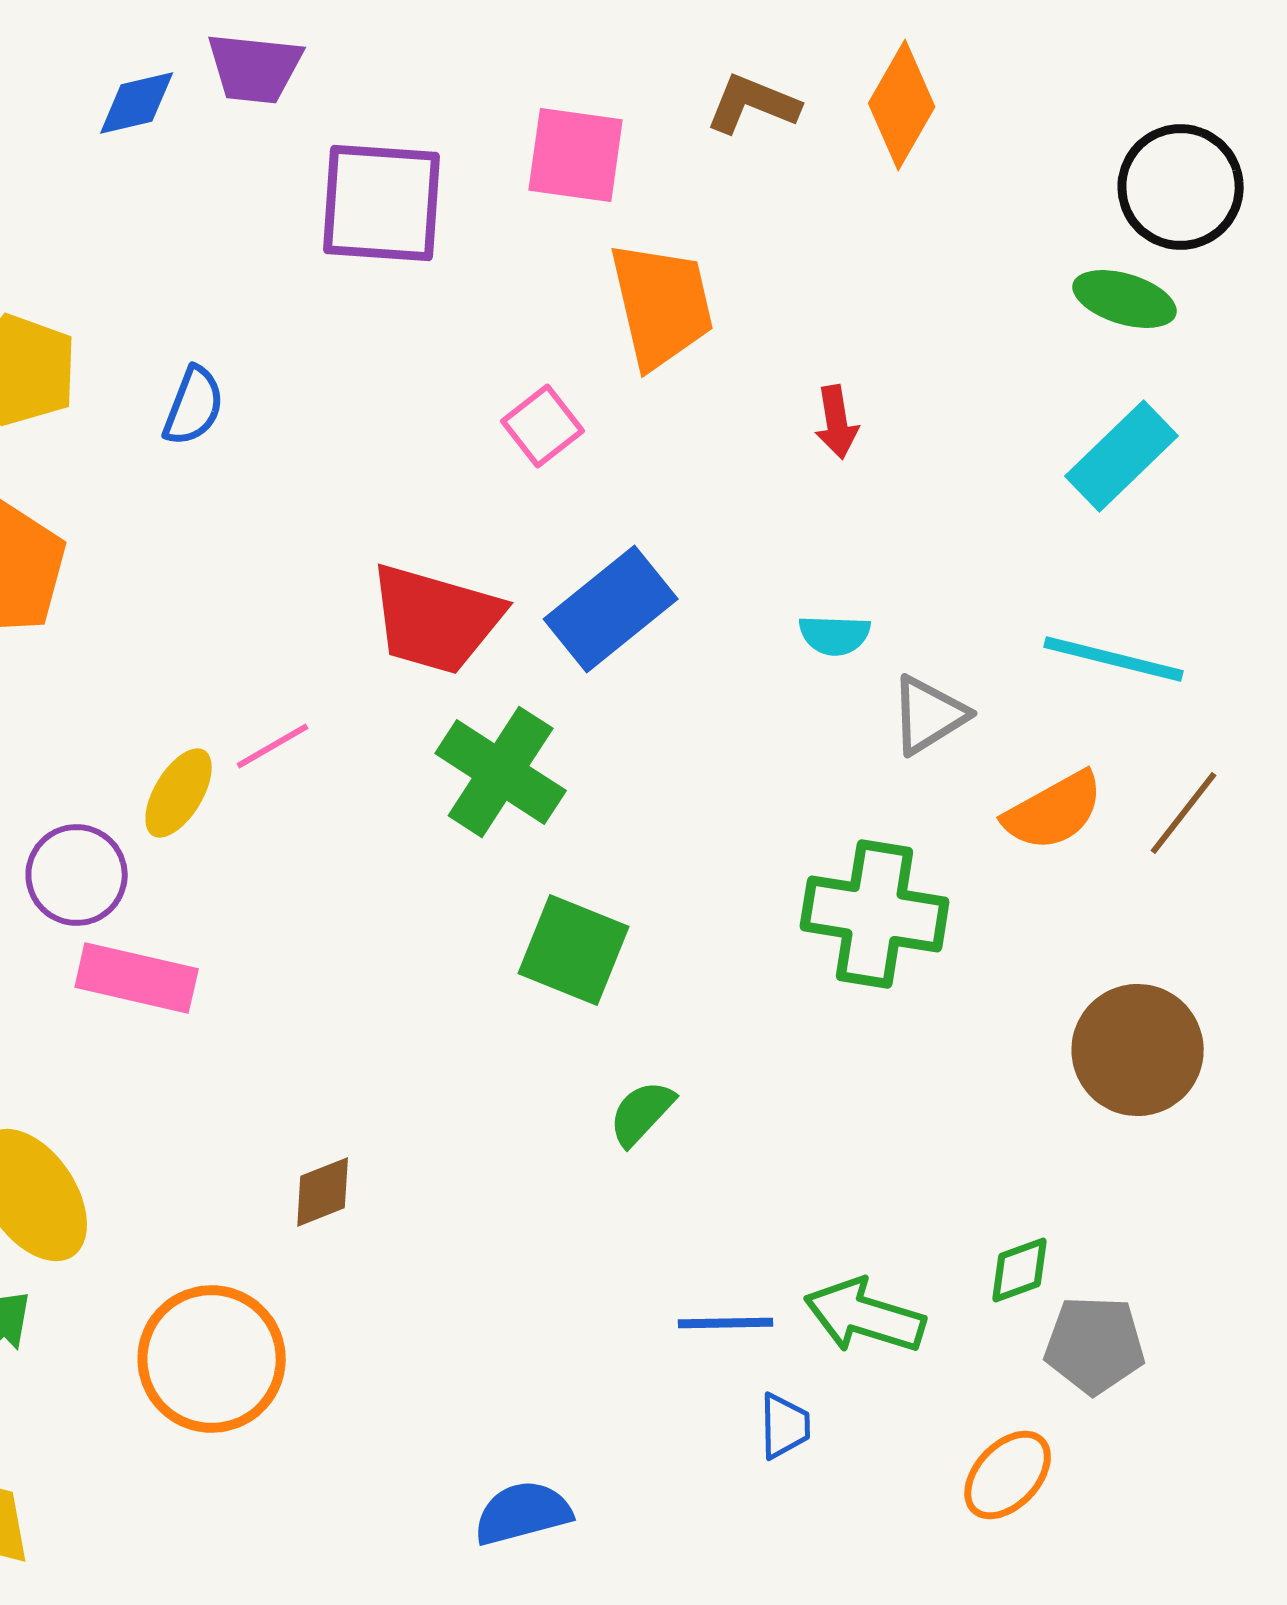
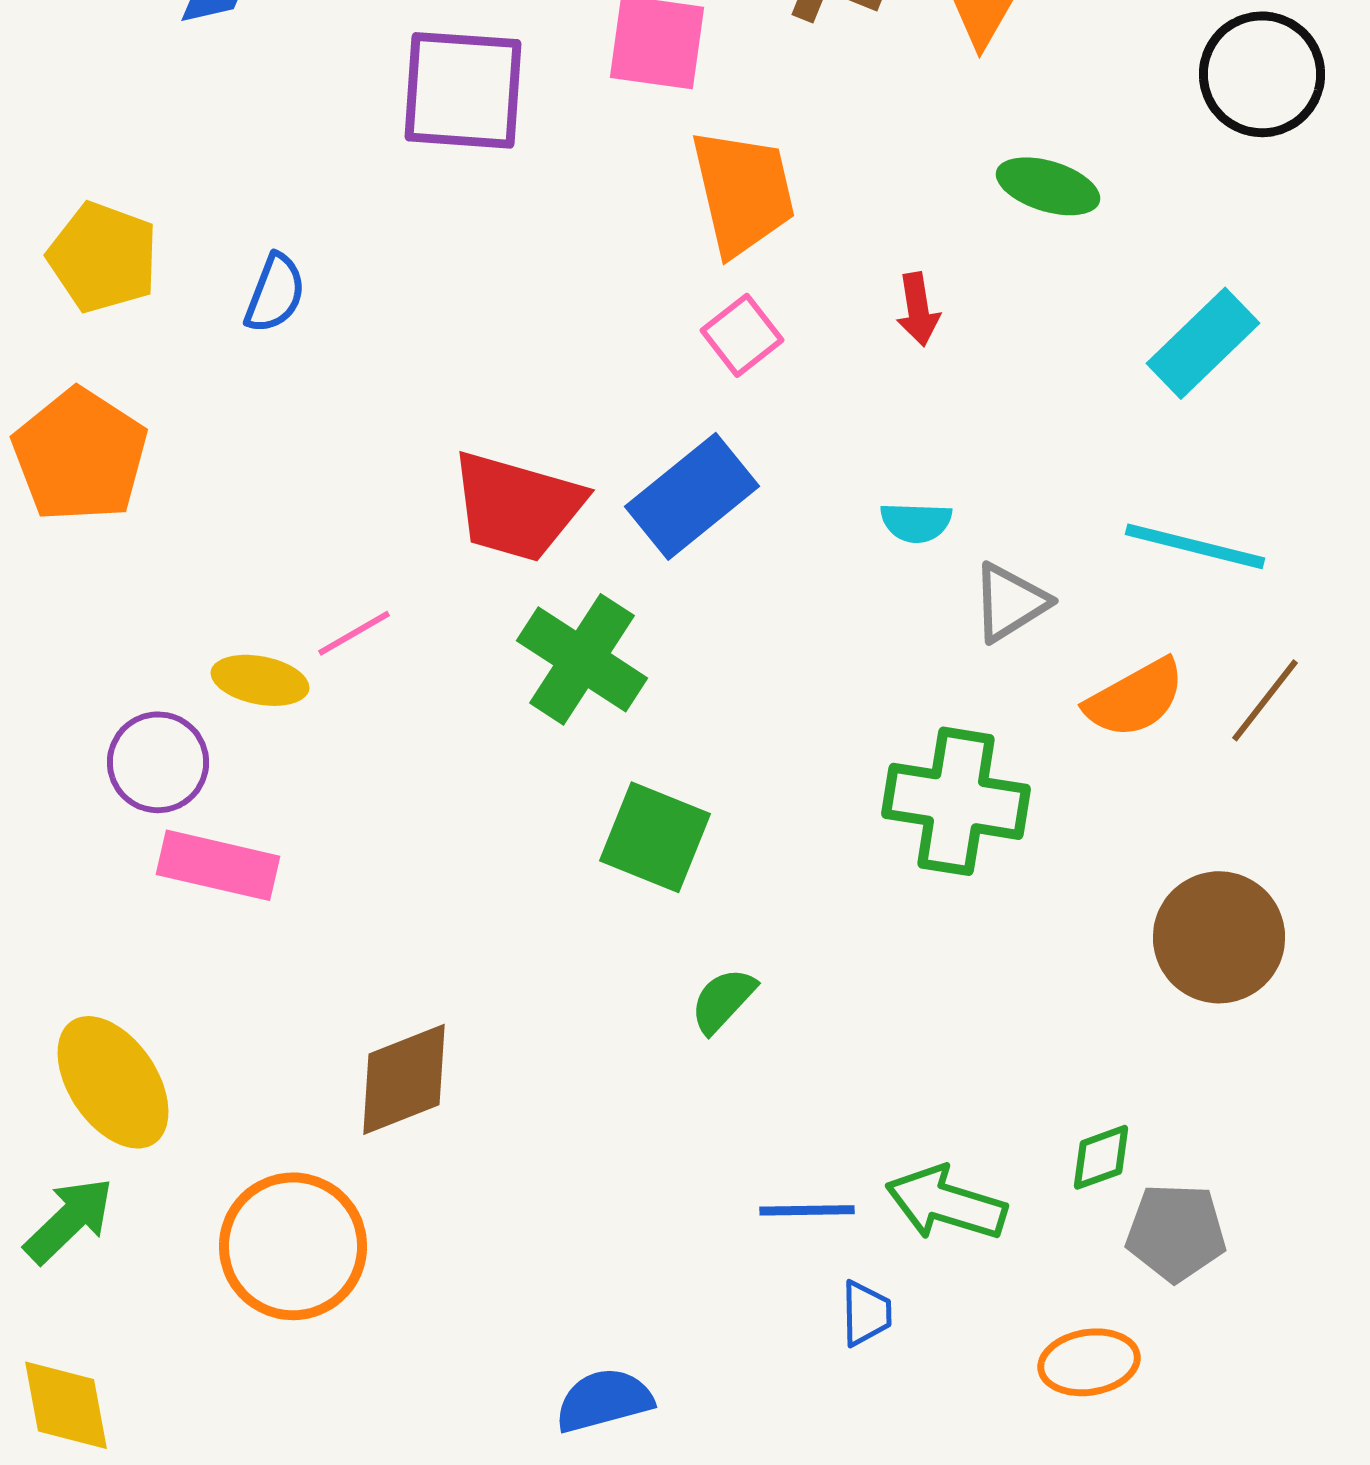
green ellipse: (1125, 299) -> (1048, 186), moved
pink square: (543, 426) -> (742, 335), moved
yellow ellipse: (179, 793) -> (260, 680), turned 70
brown diamond: (323, 1192) -> (404, 1079), size x1.6
orange ellipse: (1008, 1475) -> (1089, 1362), turned 38

